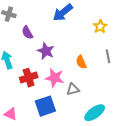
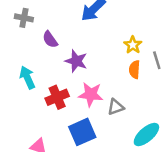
yellow star: (100, 26) -> (133, 45), moved
orange semicircle: (81, 62) -> (135, 69), moved, turned 32

